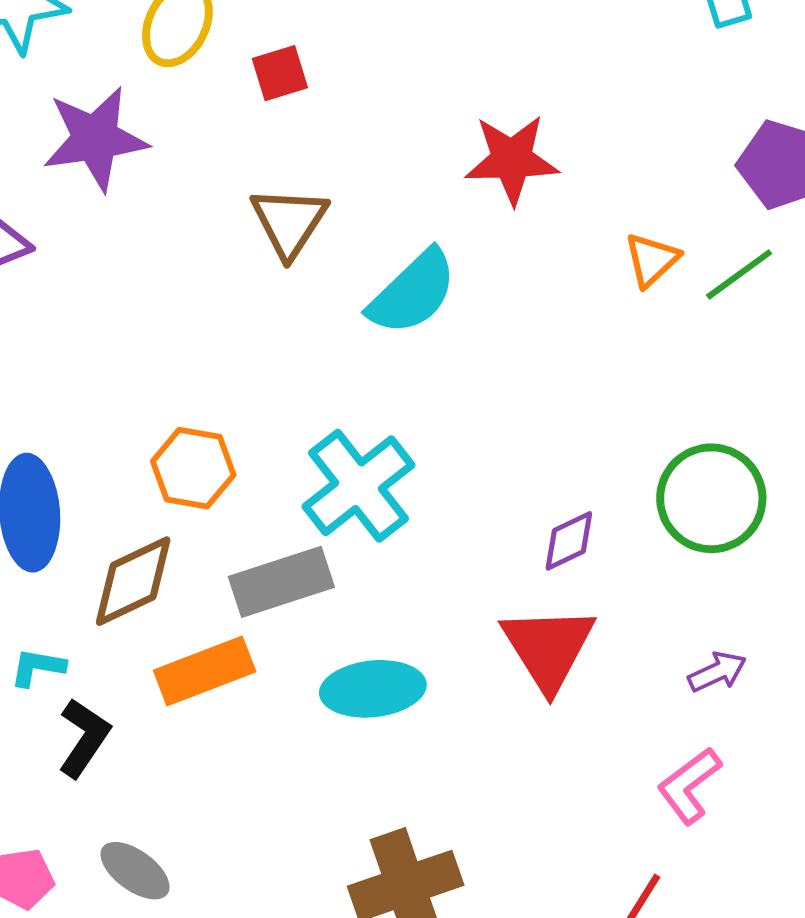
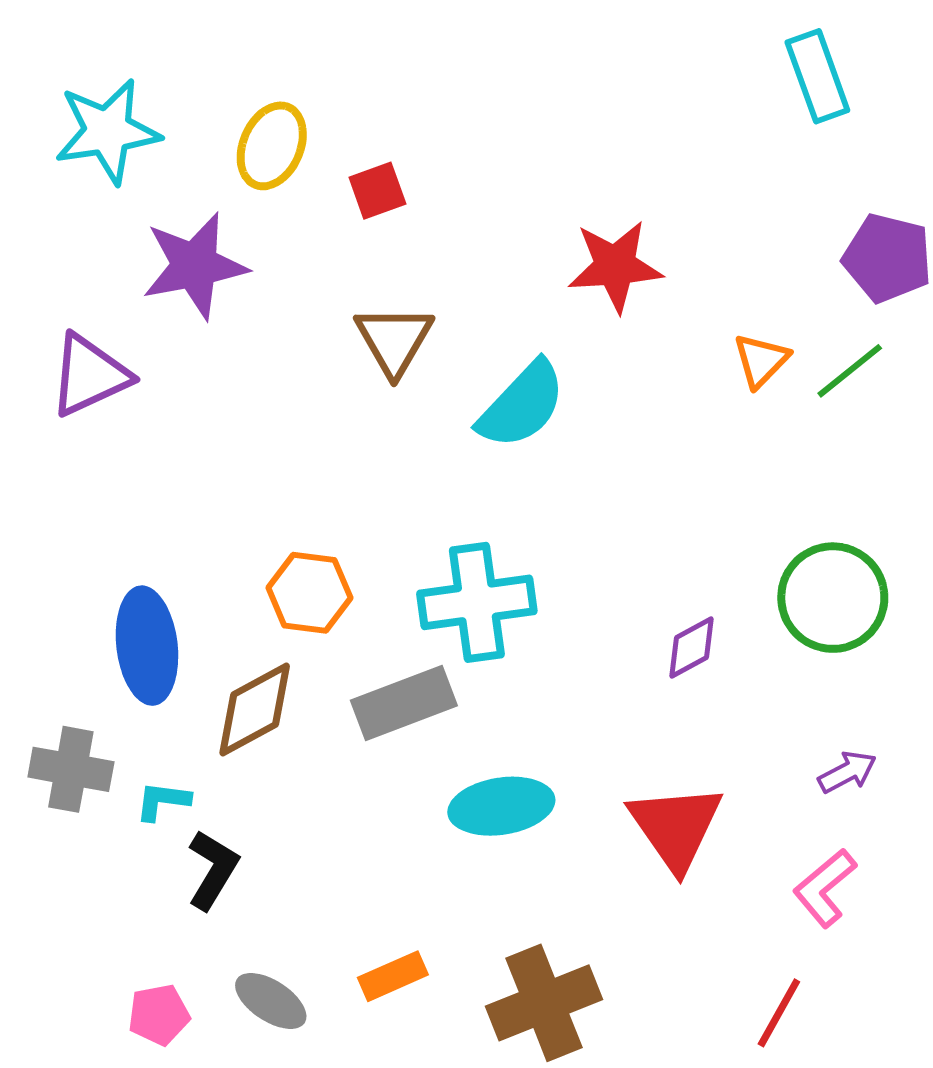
cyan cross: (358, 486) -> (477, 602), turned 33
red triangle: (548, 648) -> (676, 827), moved
orange rectangle: (205, 671) -> (393, 976), moved, size x0.7

